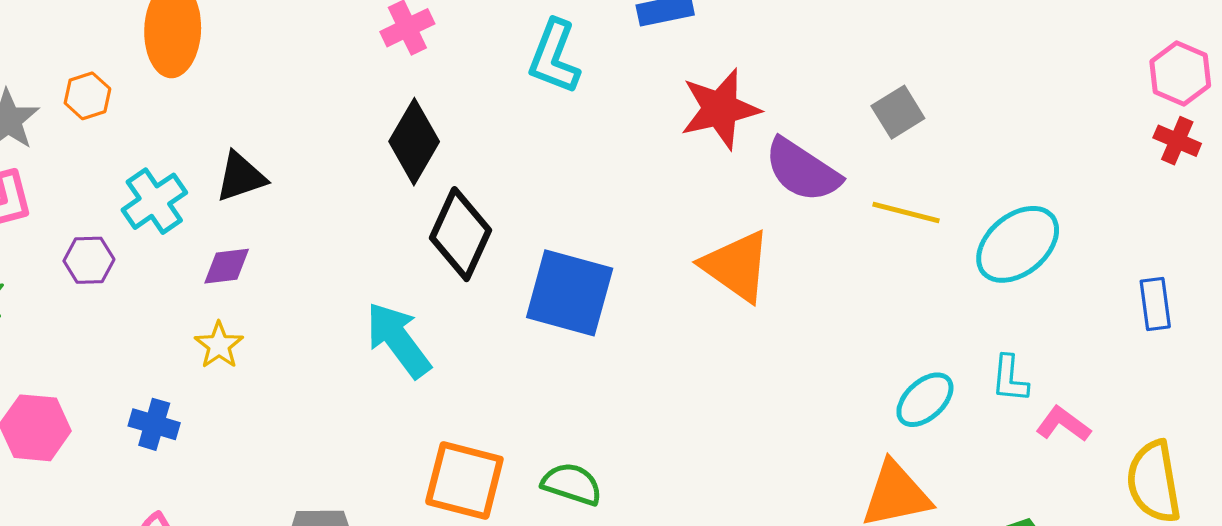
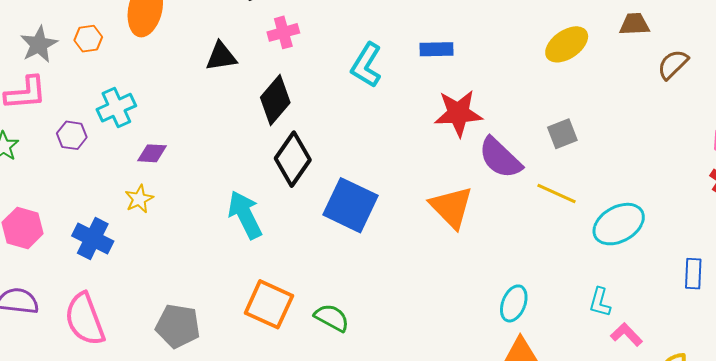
black triangle: (241, 177) -> (221, 56), moved
cyan ellipse: (925, 400) -> (514, 303), moved, turned -36
blue cross: (154, 424) -> (93, 239), size x1.4

